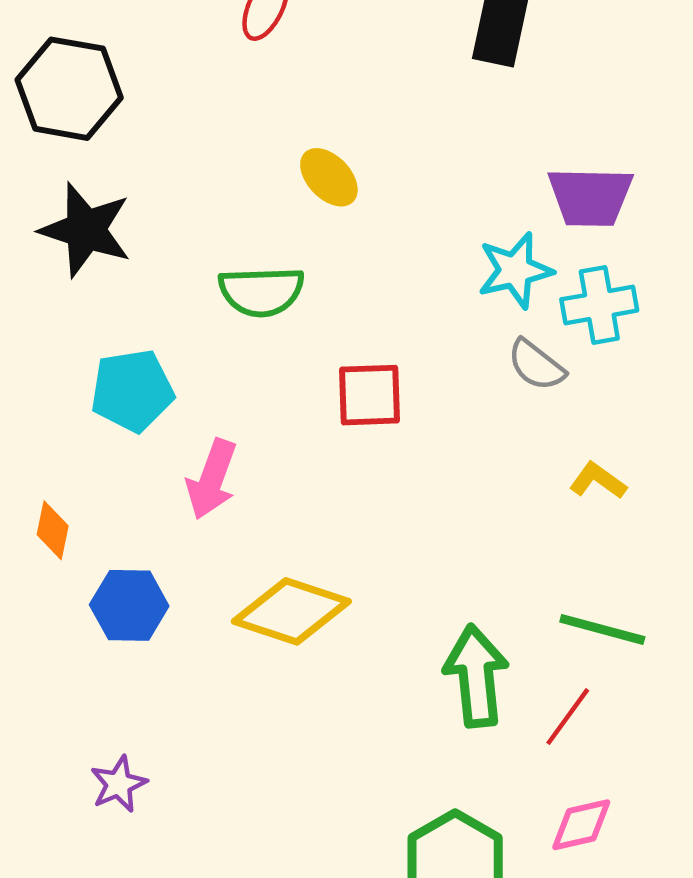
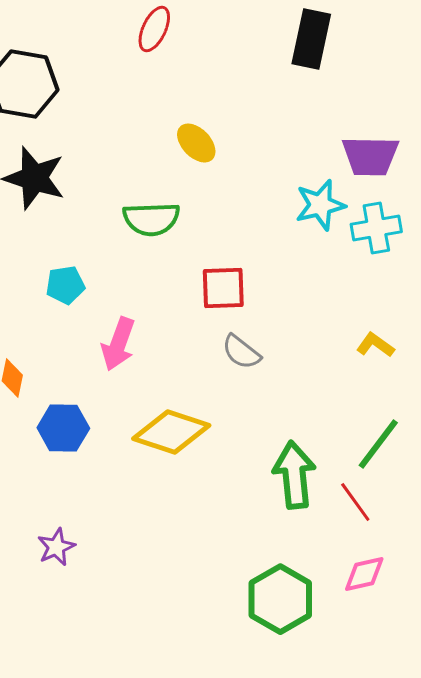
gray semicircle: (536, 365) -> (241, 352), moved
cyan pentagon: (132, 391) -> (65, 285), size x0.7
green line: (602, 629) -> (378, 444), turned -68
red line: (568, 717) -> (355, 502), turned -72

